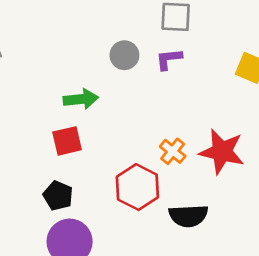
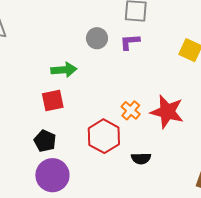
black semicircle: (188, 216) -> (141, 158), size x0.7

